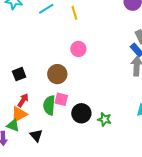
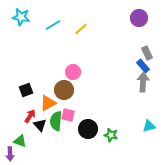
yellow line: (74, 13) -> (81, 29), turned 64
pink circle: (78, 49) -> (73, 72), moved
orange triangle: (19, 114) -> (48, 103), moved
black triangle: (36, 135) -> (40, 125), moved

